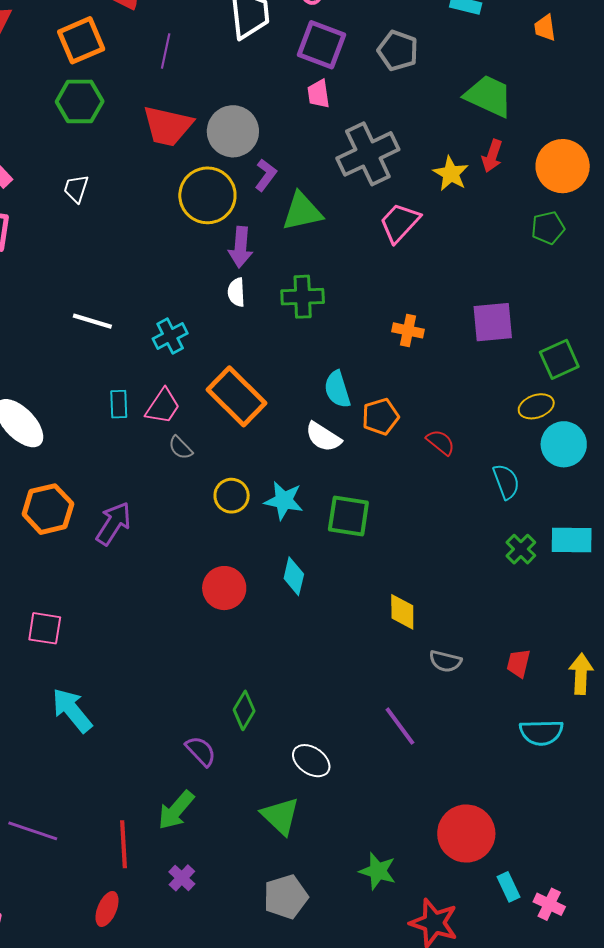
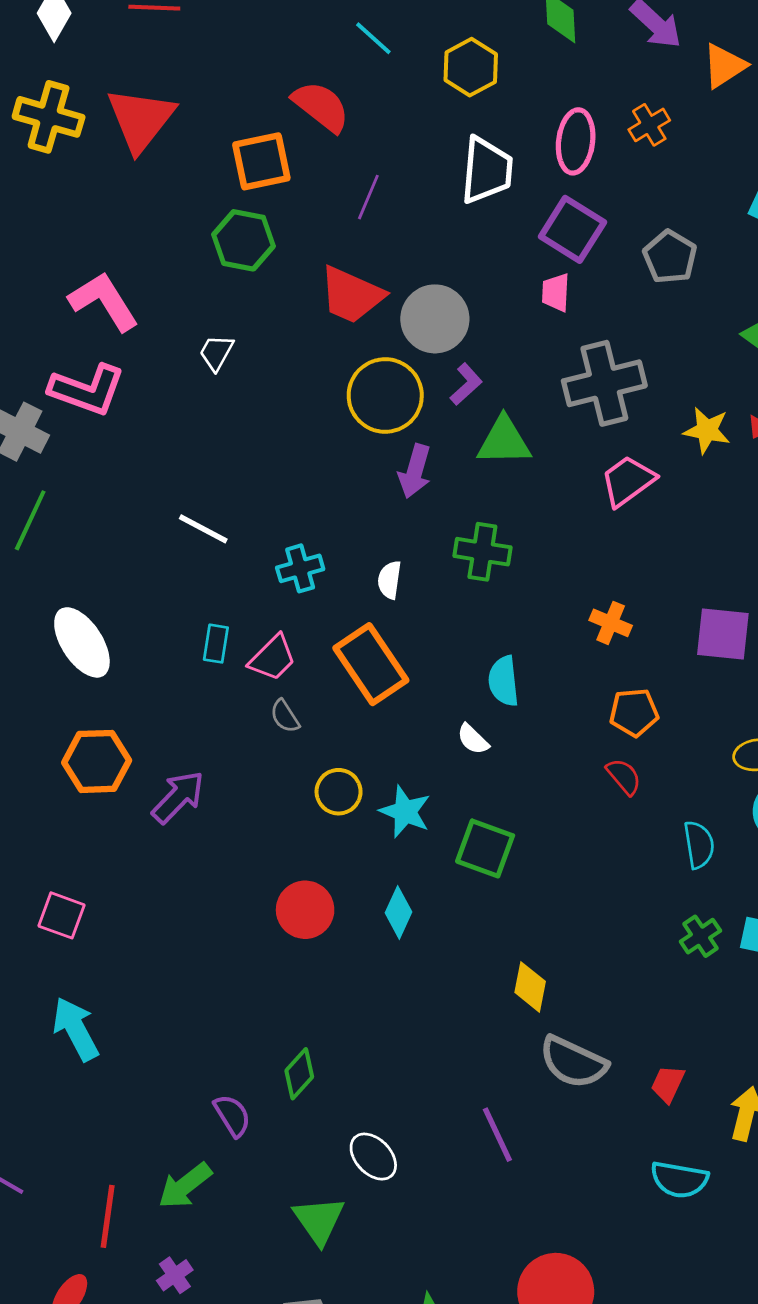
yellow star: (451, 174) -> (707, 430), turned -30
white semicircle: (236, 292) -> (390, 580), moved
orange pentagon: (380, 417) -> (634, 712), moved
white semicircle: (323, 437) -> (473, 739), size x0.7
gray semicircle: (445, 661) -> (573, 1062), size x1.6

